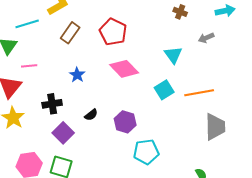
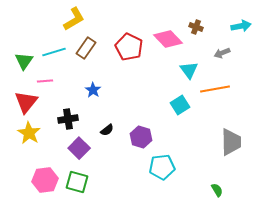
cyan line: (27, 24) -> (54, 52), moved
pink diamond: (124, 69) -> (168, 39), moved
orange line: (199, 93) -> (215, 89), moved

